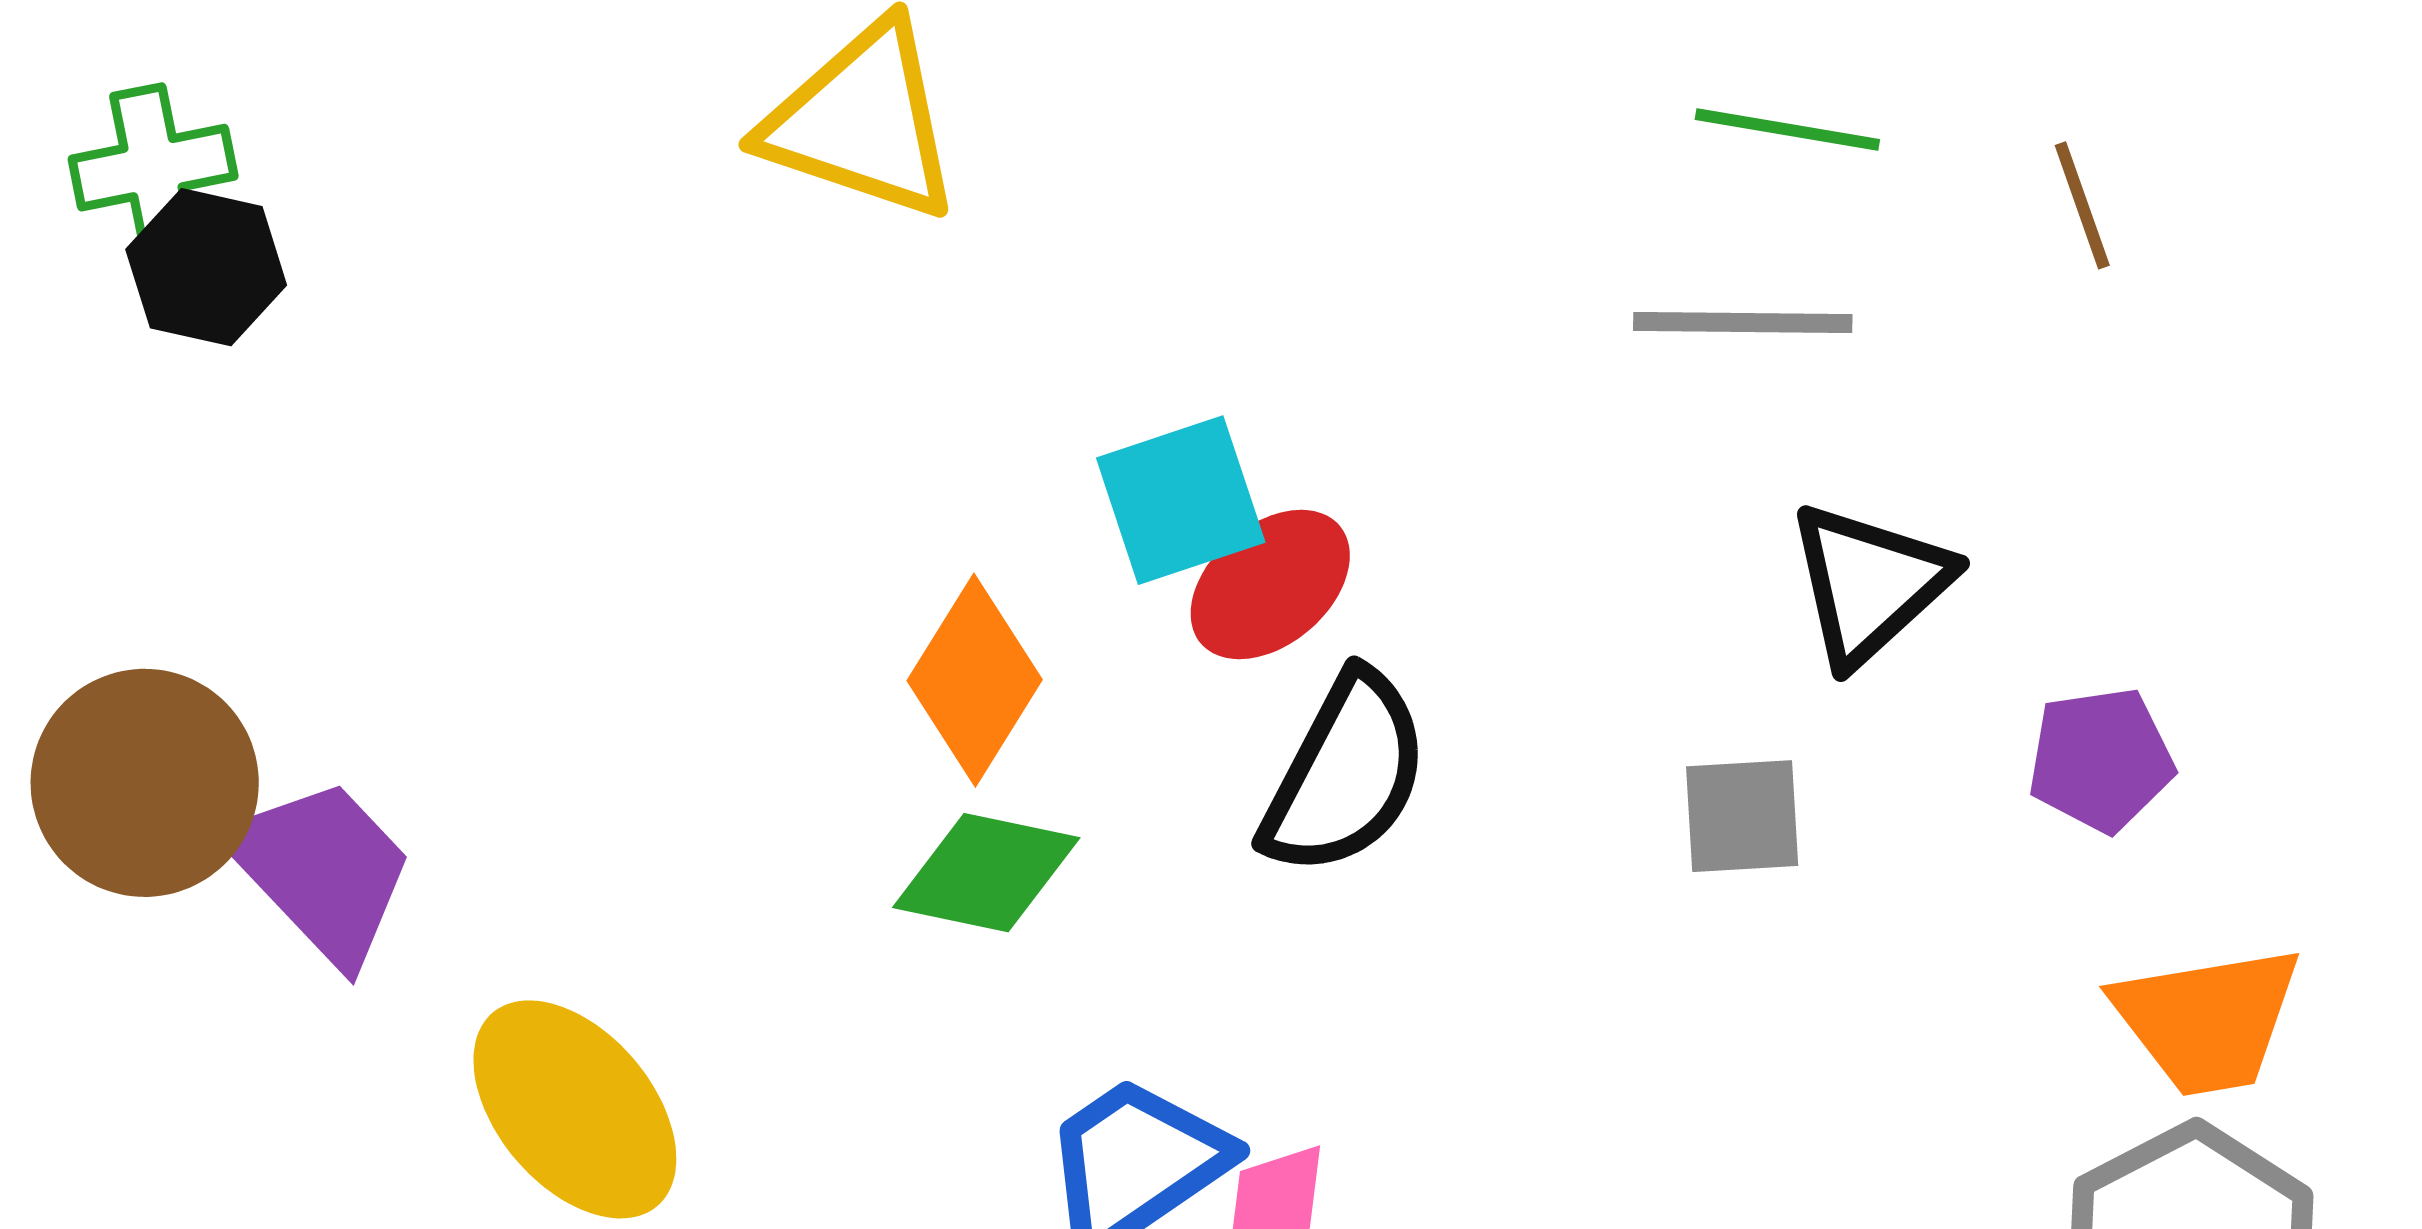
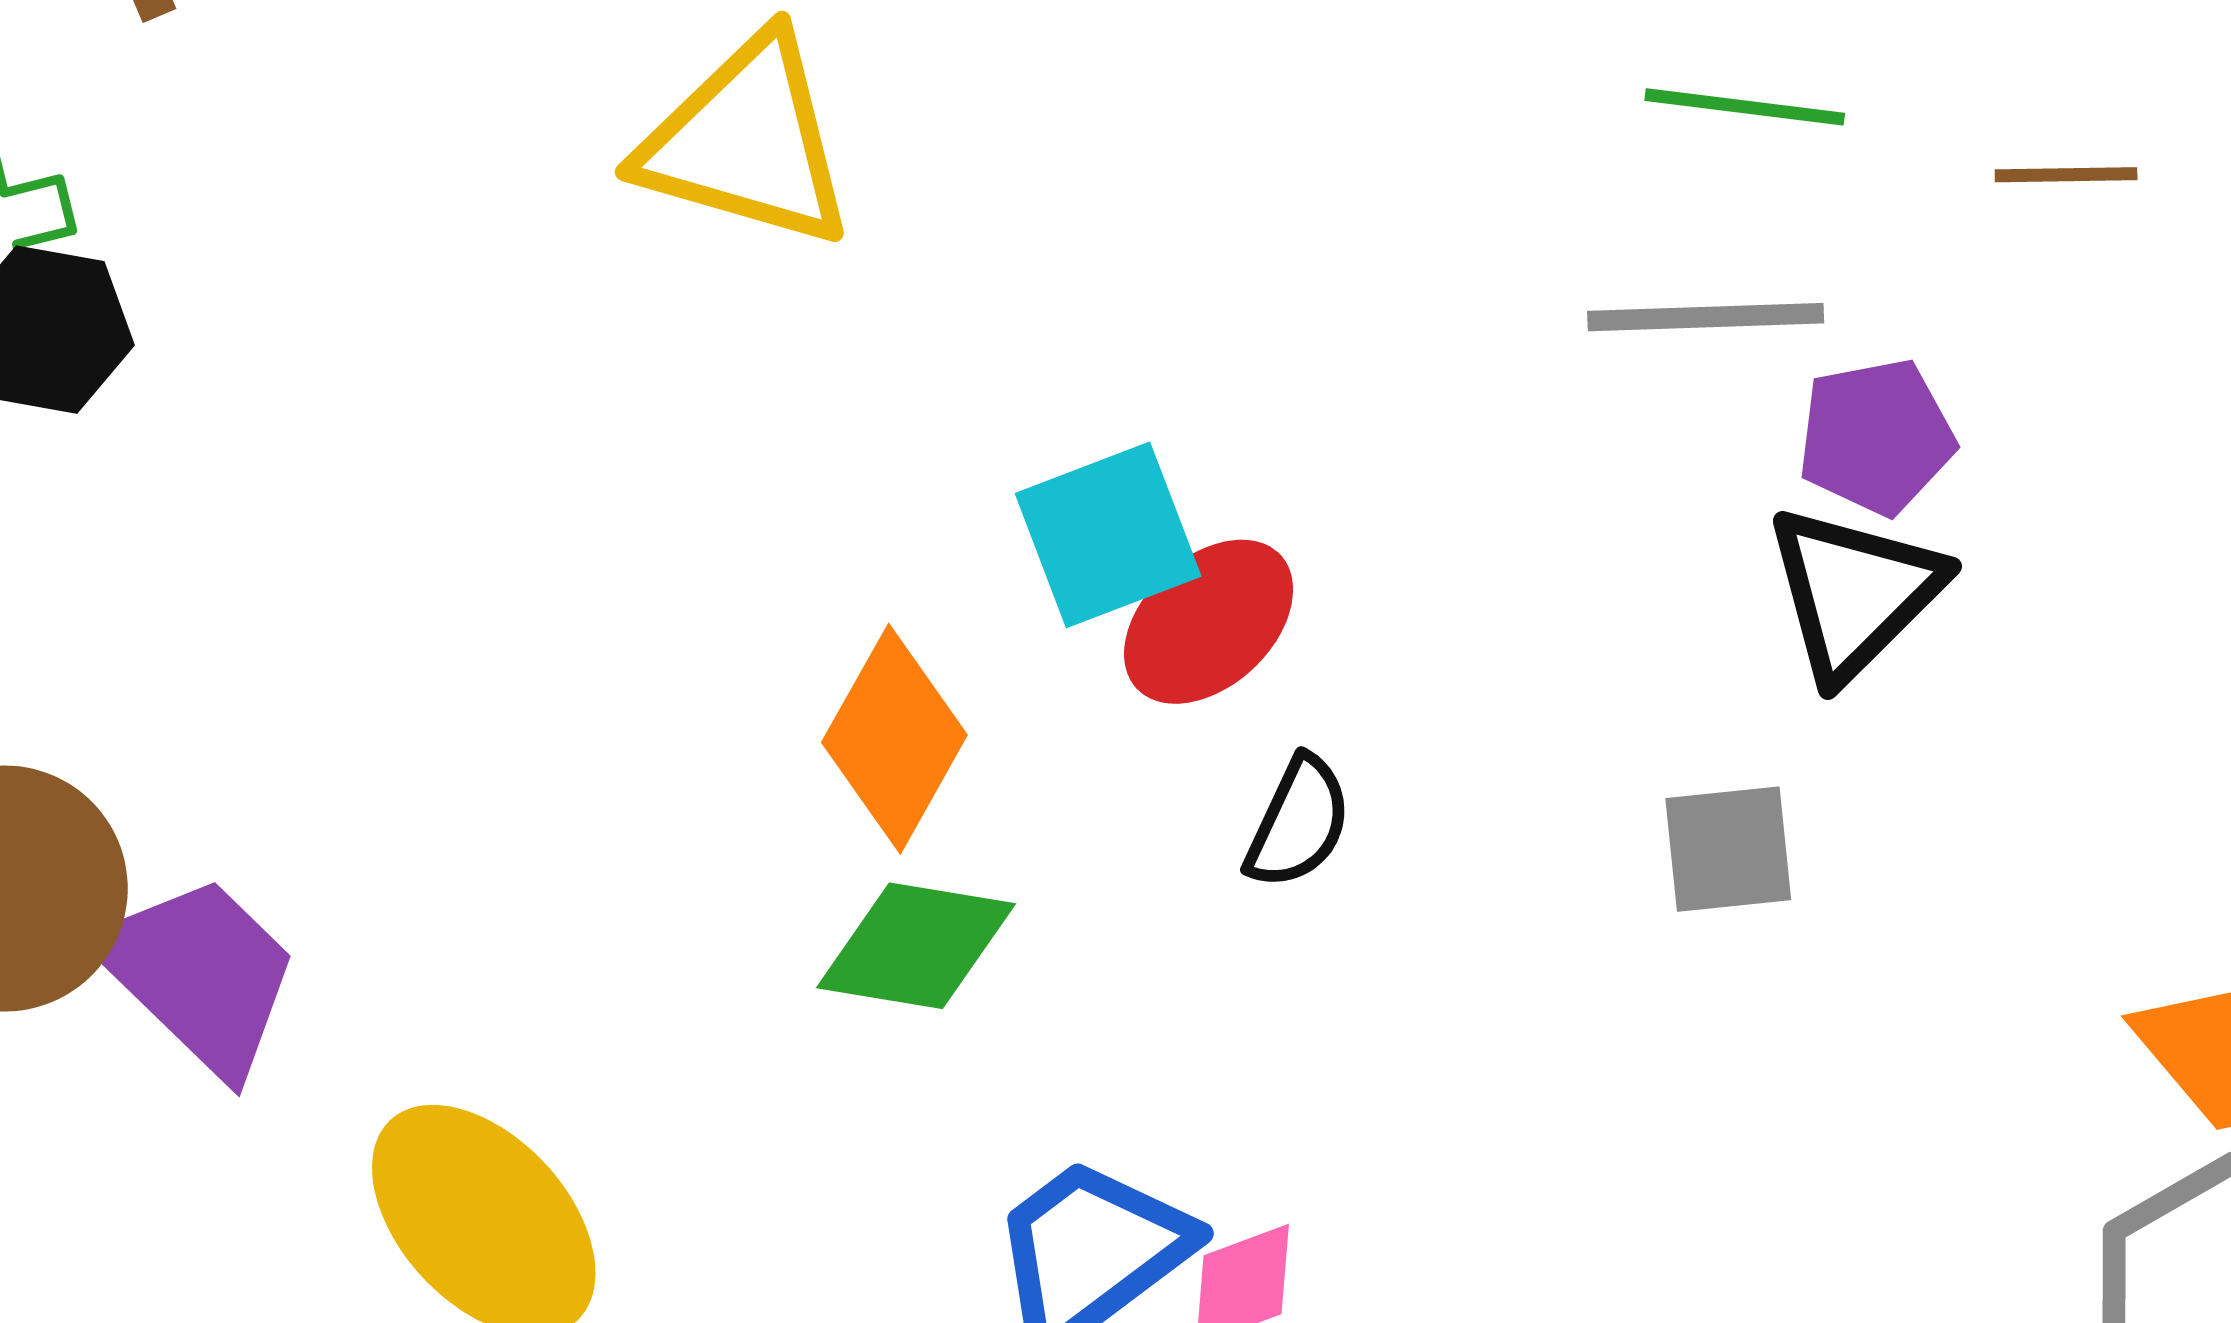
brown line: (2082, 205) -> (2066, 175), turned -69
purple pentagon: (2101, 760) -> (1876, 437), moved
black semicircle: (1345, 774) -> (1298, 823), size x0.6

